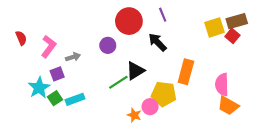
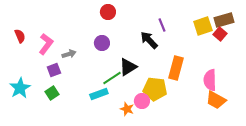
purple line: (163, 15) -> (162, 25), moved
red circle: (129, 21) -> (108, 12), moved, size x0.6
cyan star: (39, 88) -> (20, 88), moved
cyan rectangle: (75, 99) -> (99, 94), moved

